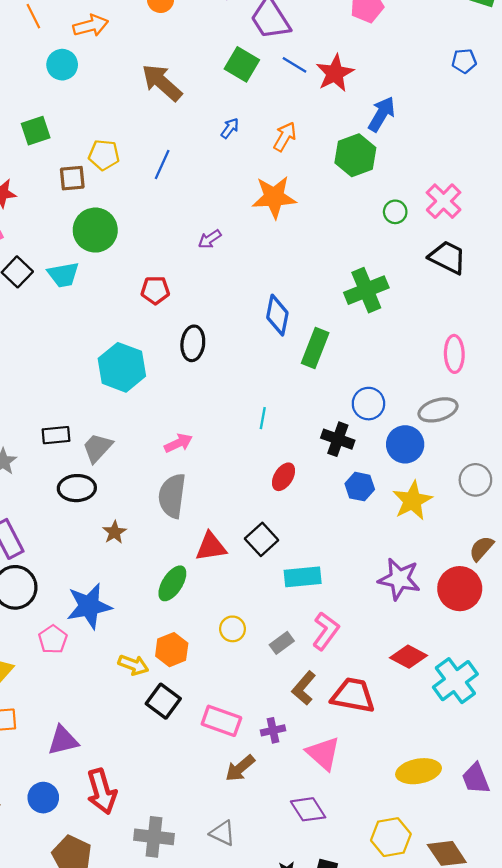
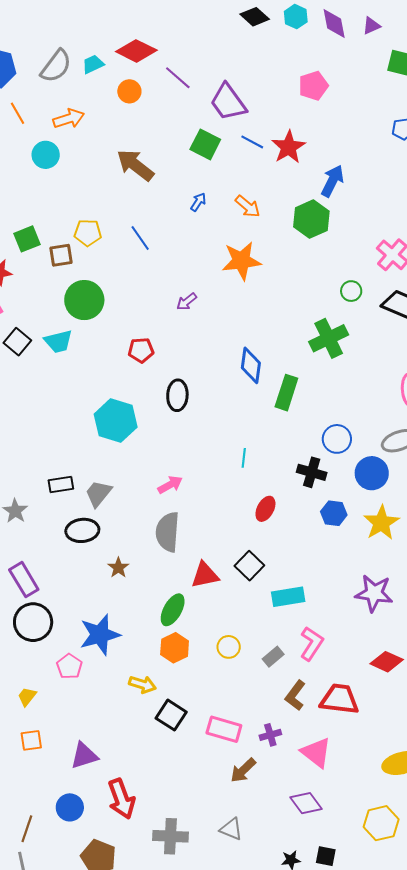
green square: (36, 131) -> (27, 239), moved
orange arrow: (285, 137) -> (248, 206), turned 104
blue line: (162, 165) -> (140, 238), turned -56
green circle: (395, 212) -> (351, 291), moved
orange hexagon: (172, 650) -> (175, 648), moved

